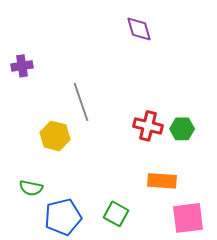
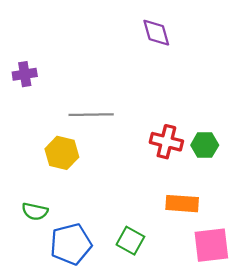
gray line: (81, 102) -> (91, 115), turned -72

